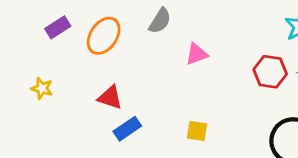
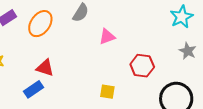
red hexagon: (270, 72) -> (142, 66), moved
blue rectangle: (127, 129) -> (33, 89), moved

